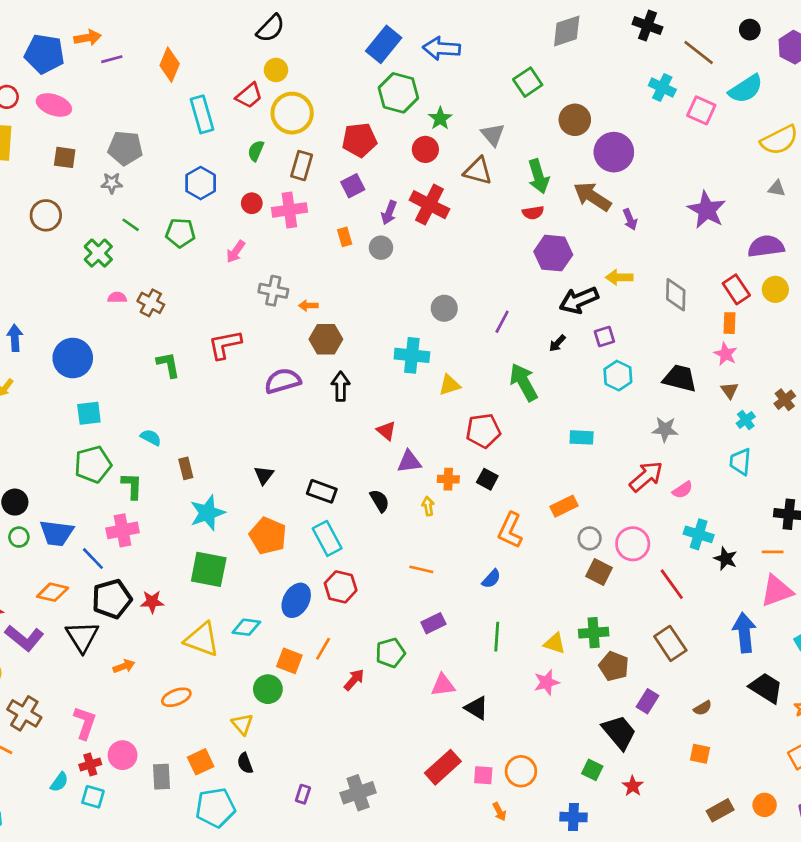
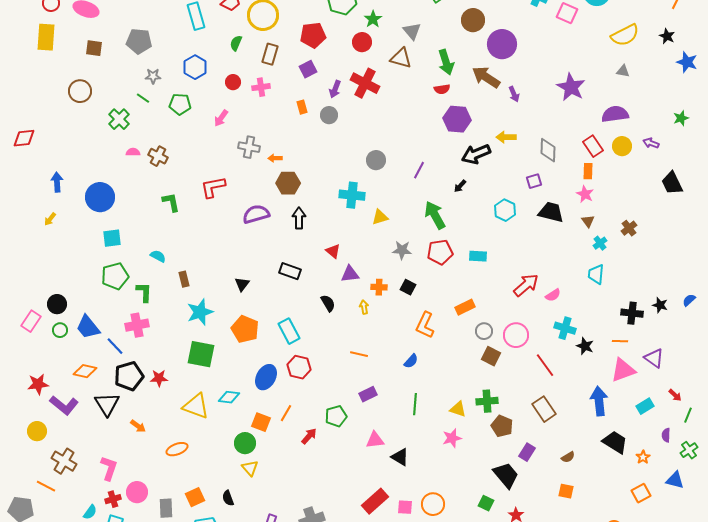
gray star: (112, 183) -> (153, 76), moved
pink cross: (289, 210) -> (261, 87), size x0.7
purple square: (604, 336) -> (534, 181), moved
gray star: (665, 429) -> (402, 250), moved
red pentagon: (483, 431) -> (440, 252), moved
black rectangle: (322, 491) -> (290, 271), moved
blue trapezoid: (57, 533) -> (88, 327), turned 44
orange arrow: (124, 666) -> (138, 426), turned 56
yellow triangle: (242, 724) -> (250, 468), moved

